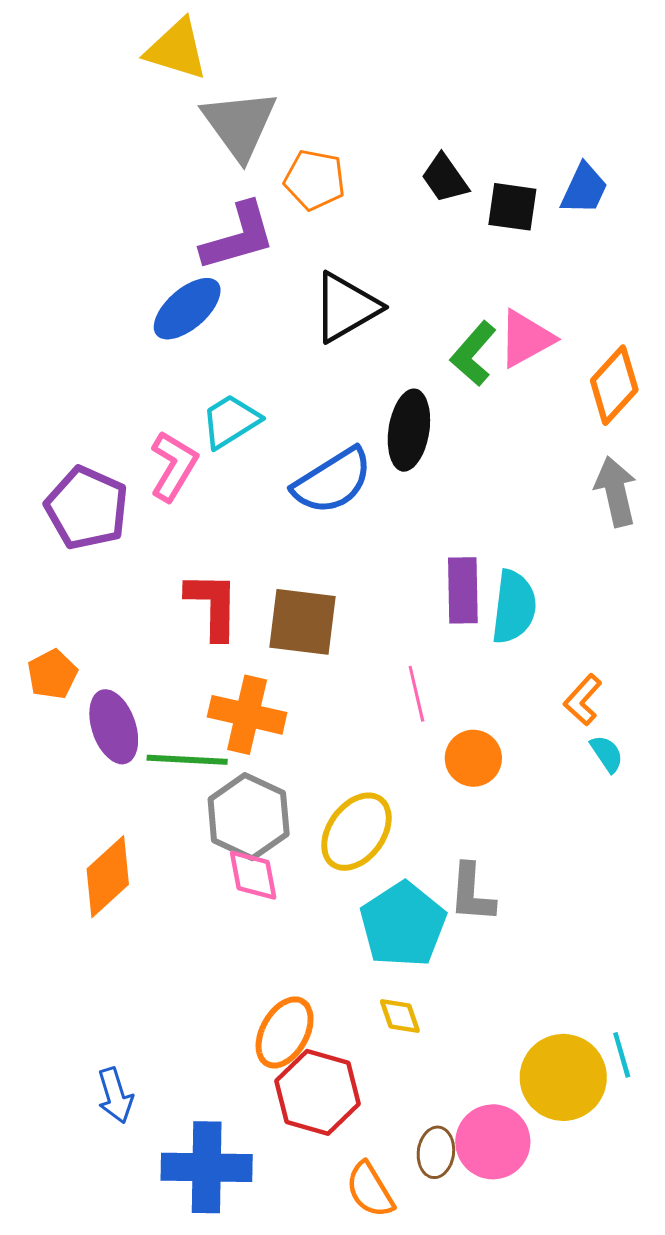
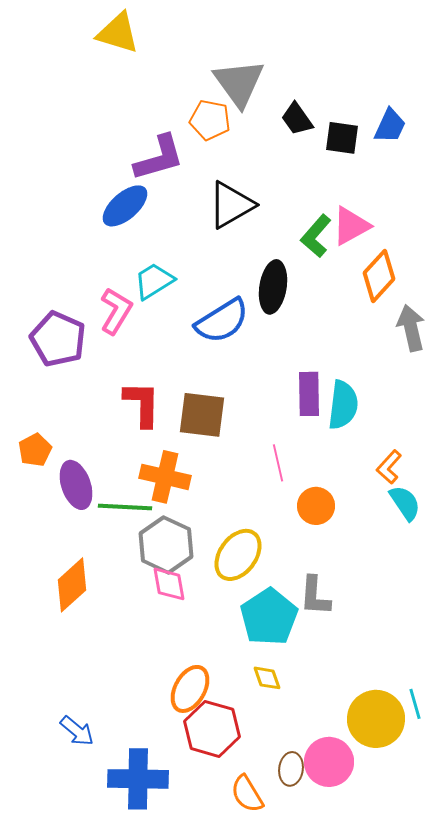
gray triangle: (240, 124) -> (239, 83), moved
orange diamond: (614, 385) -> (379, 276), moved
cyan semicircle: (607, 754) -> (405, 503), size x1.4
blue arrow: (115, 1095) -> (77, 731), turned -33

